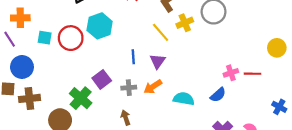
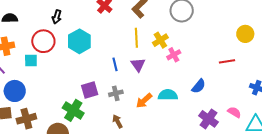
yellow cross: (185, 23) -> (160, 40), moved
yellow line: (161, 32) -> (136, 38), turned 48
red circle: (71, 38) -> (43, 41), moved
pink cross: (231, 73) -> (174, 55), moved
purple square: (102, 79) -> (90, 90), turned 30
orange arrow: (153, 87) -> (144, 101), moved

